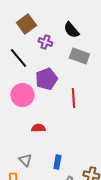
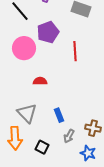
gray triangle: (25, 160) -> (27, 113), size x1.5
blue rectangle: (57, 162) -> (59, 115), turned -32

